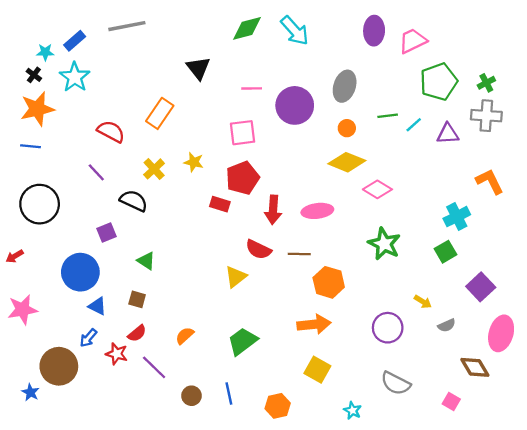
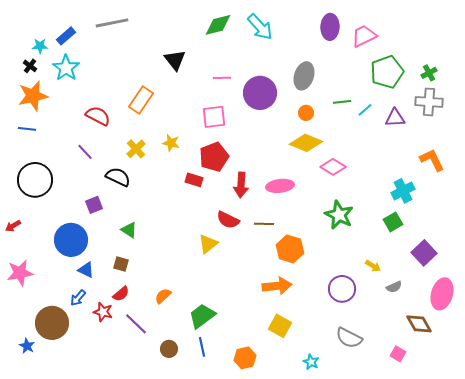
green trapezoid: (243, 341) -> (202, 316), moved

